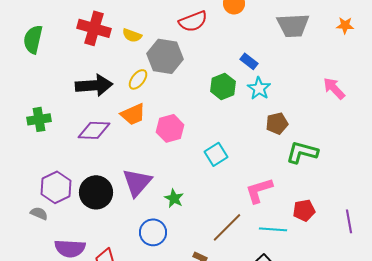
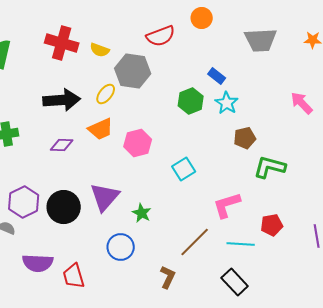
purple diamond: (94, 130) -> (62, 145), size x0.7

